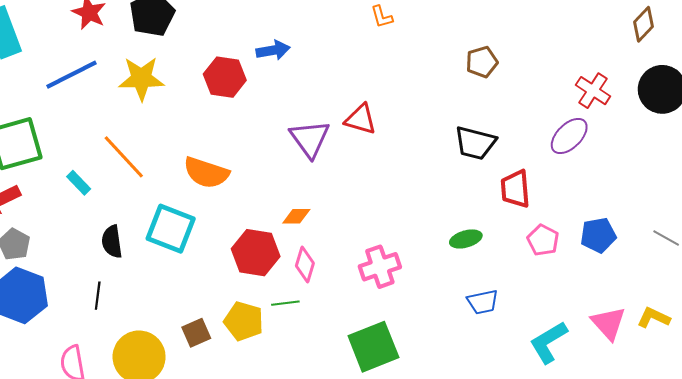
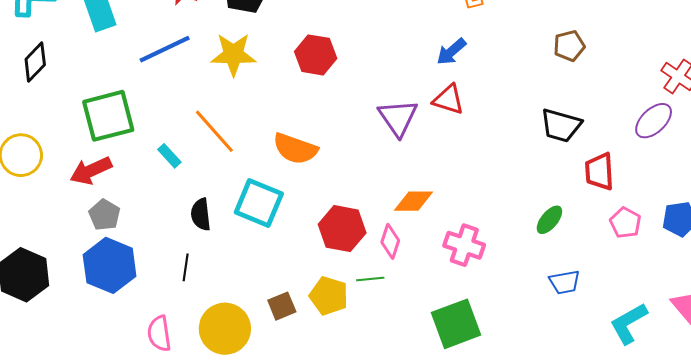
blue arrow: (273, 50) -> (451, 52), moved, turned 148
orange diamond: (296, 216) -> (413, 201), moved, size x1.4
green ellipse: (466, 239) -> (549, 220), turned -36
pink cross: (380, 267) -> (464, 245), turned 36

